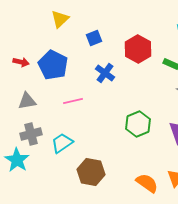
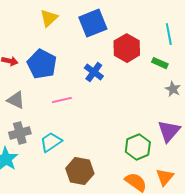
blue square: (94, 38) -> (93, 23), moved, size x1.8
gray triangle: (27, 101) -> (16, 100), turned 36
green hexagon: (138, 124) -> (138, 147), moved

